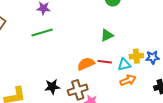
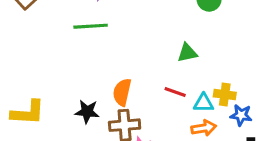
blue star: (153, 57) -> (241, 115), moved
orange semicircle: (86, 64) -> (122, 92), moved, turned -66

